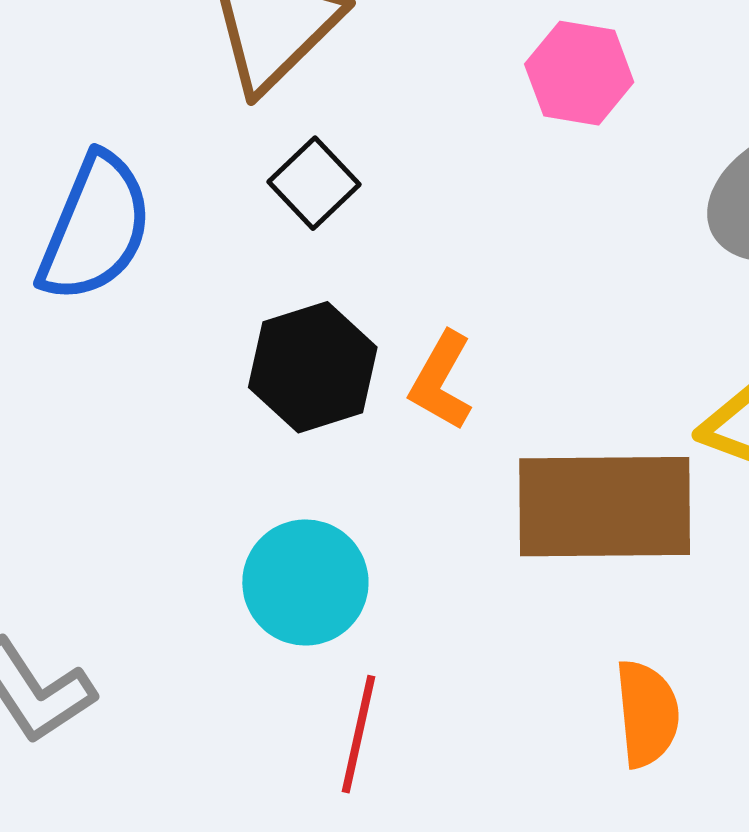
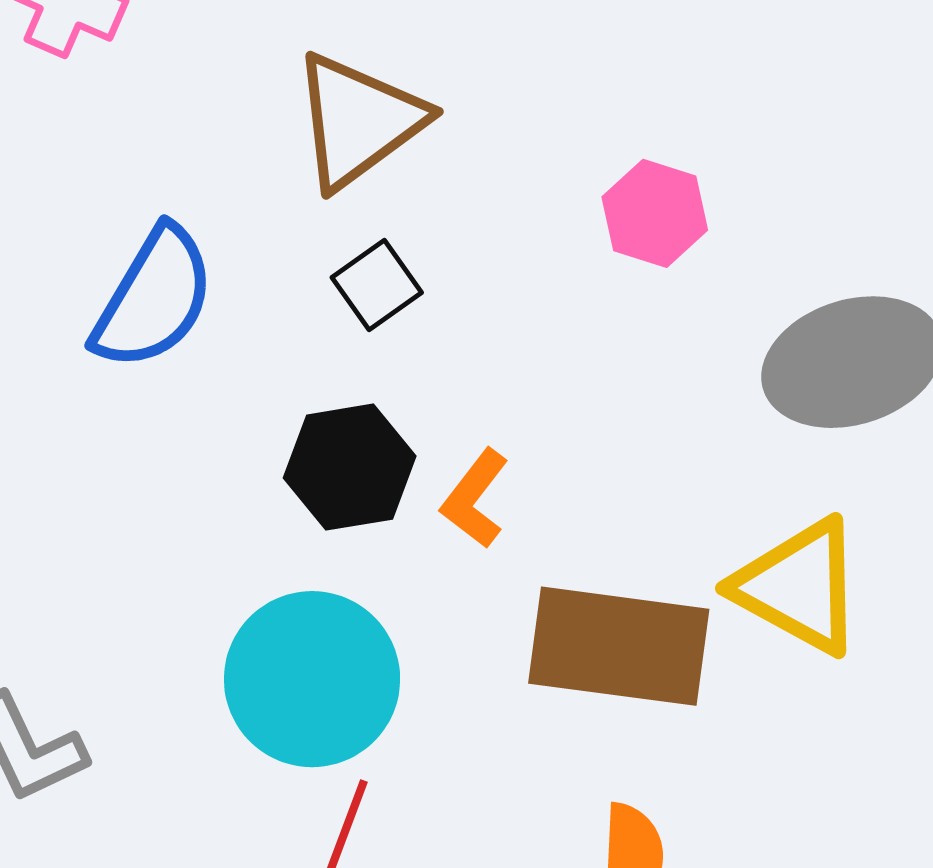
cyan circle: (305, 582) -> (312, 679), size x1.4

